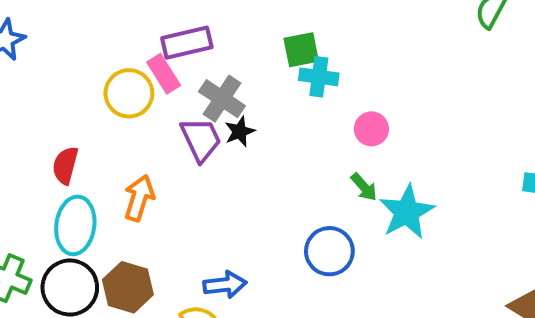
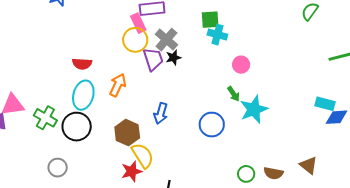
yellow circle: (129, 93) -> (135, 40), moved
red semicircle: (65, 165) -> (82, 64), turned -108
blue arrow: (225, 285) -> (161, 113), moved, turned 105
brown hexagon: (128, 287) -> (127, 133), moved

